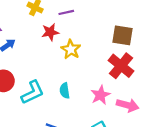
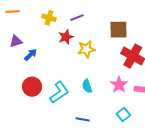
brown square: (123, 35) -> (119, 30), moved
yellow star: (71, 49) -> (86, 49), turned -30

